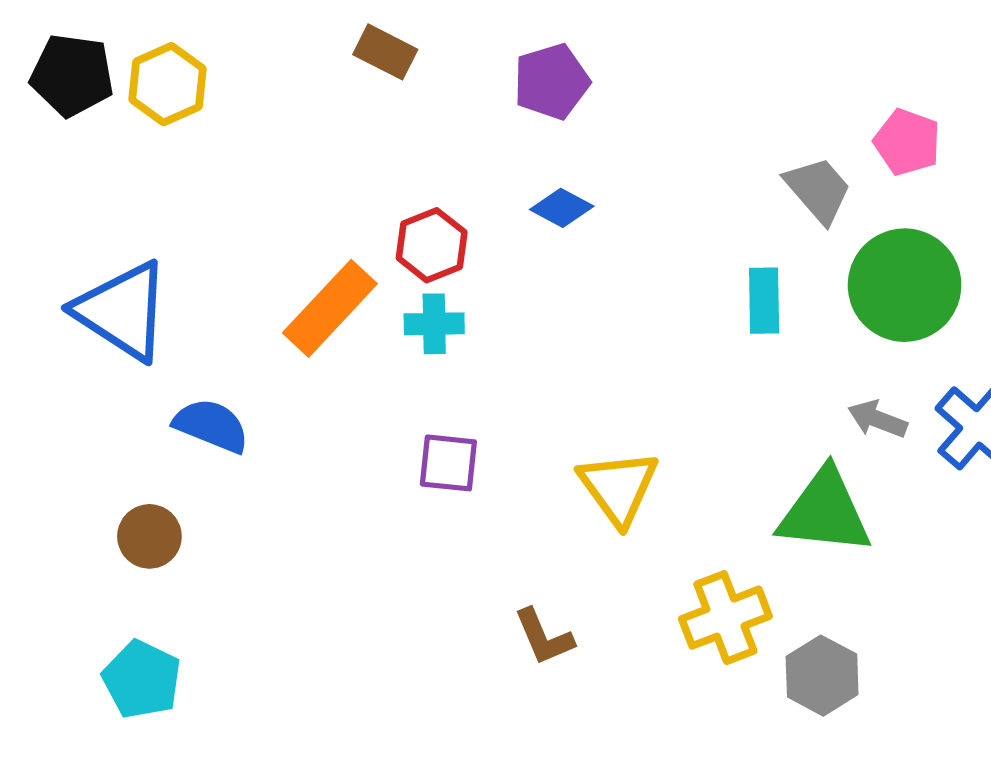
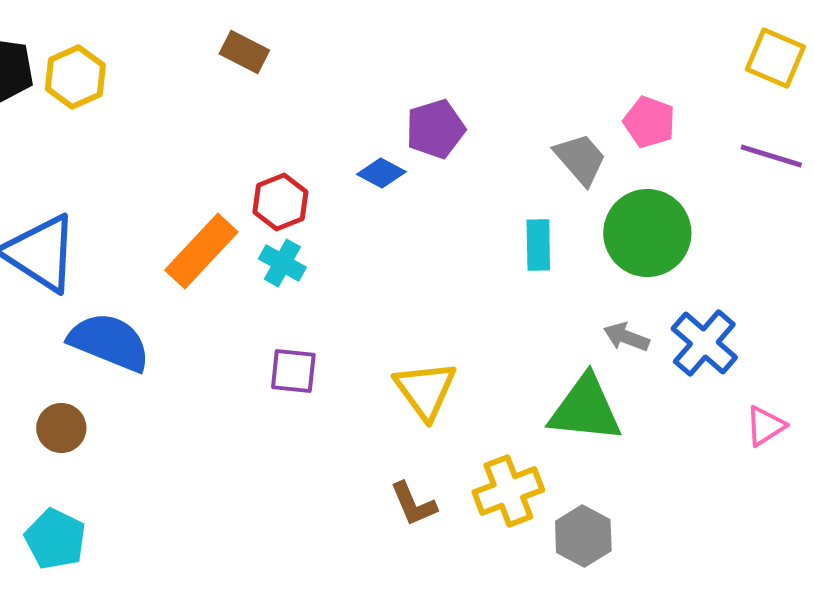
purple pentagon: (551, 82) -> (435, 129), moved
cyan cross: (434, 324) -> (282, 263), turned 30
blue semicircle: (211, 426) -> (109, 342), size x1.4
brown L-shape: (544, 637) -> (413, 504), moved

